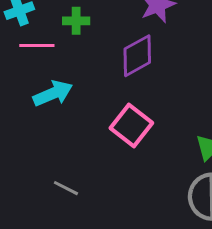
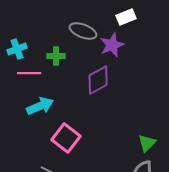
pink square: (131, 125) -> (66, 138), moved

